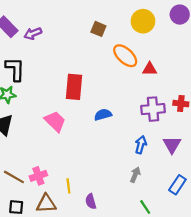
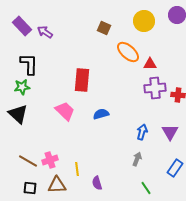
purple arrow: (33, 33) -> (45, 32), turned 56
purple cross: (153, 109) -> (155, 88), moved
blue semicircle: (103, 115) -> (101, 114), moved

